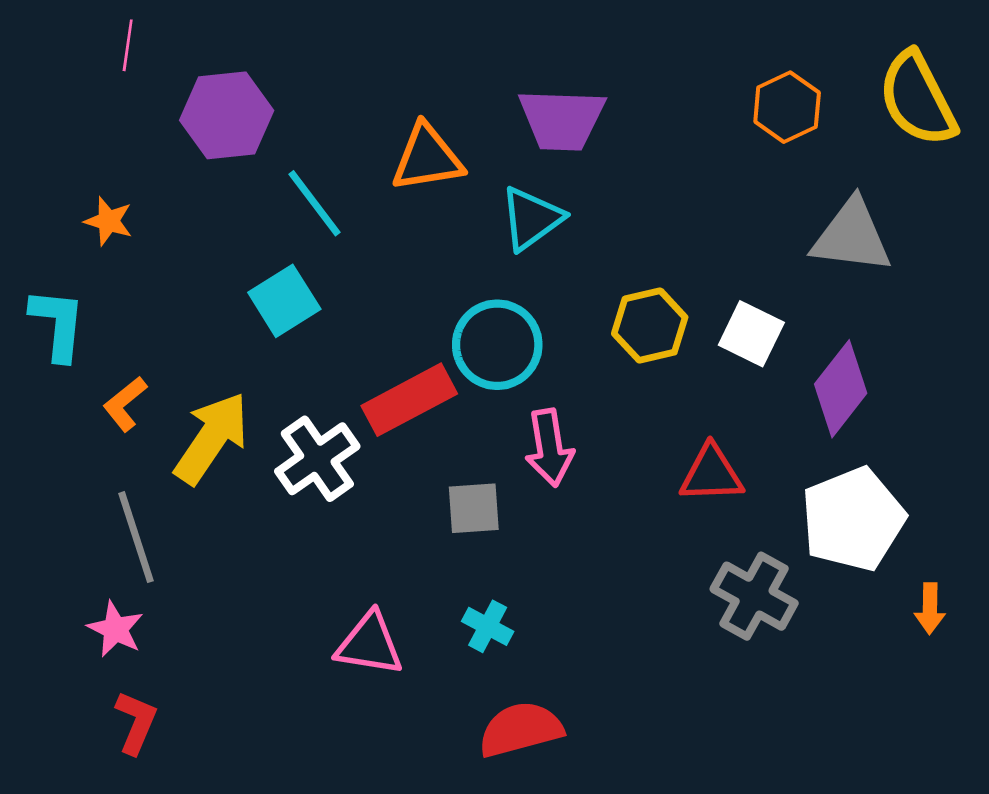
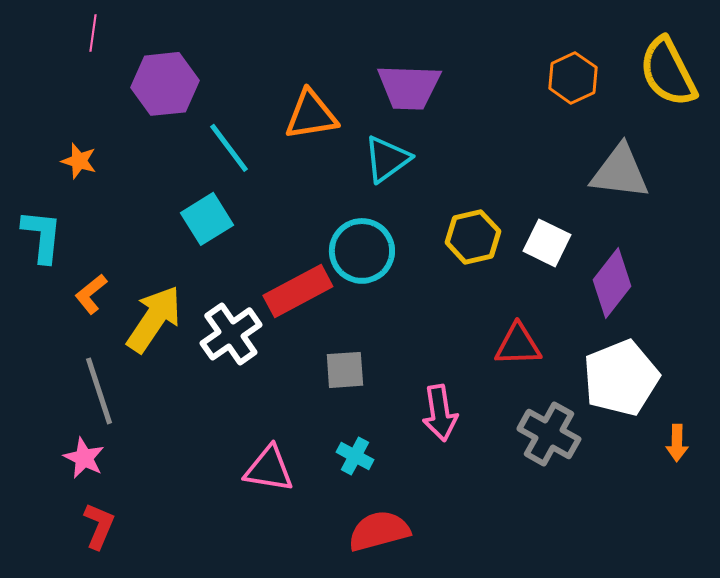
pink arrow: (549, 448) -> (440, 413), moved

